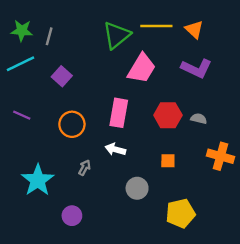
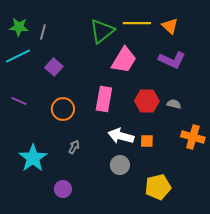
white arrow: (115, 149) -> (121, 136), moved, size x1.4

